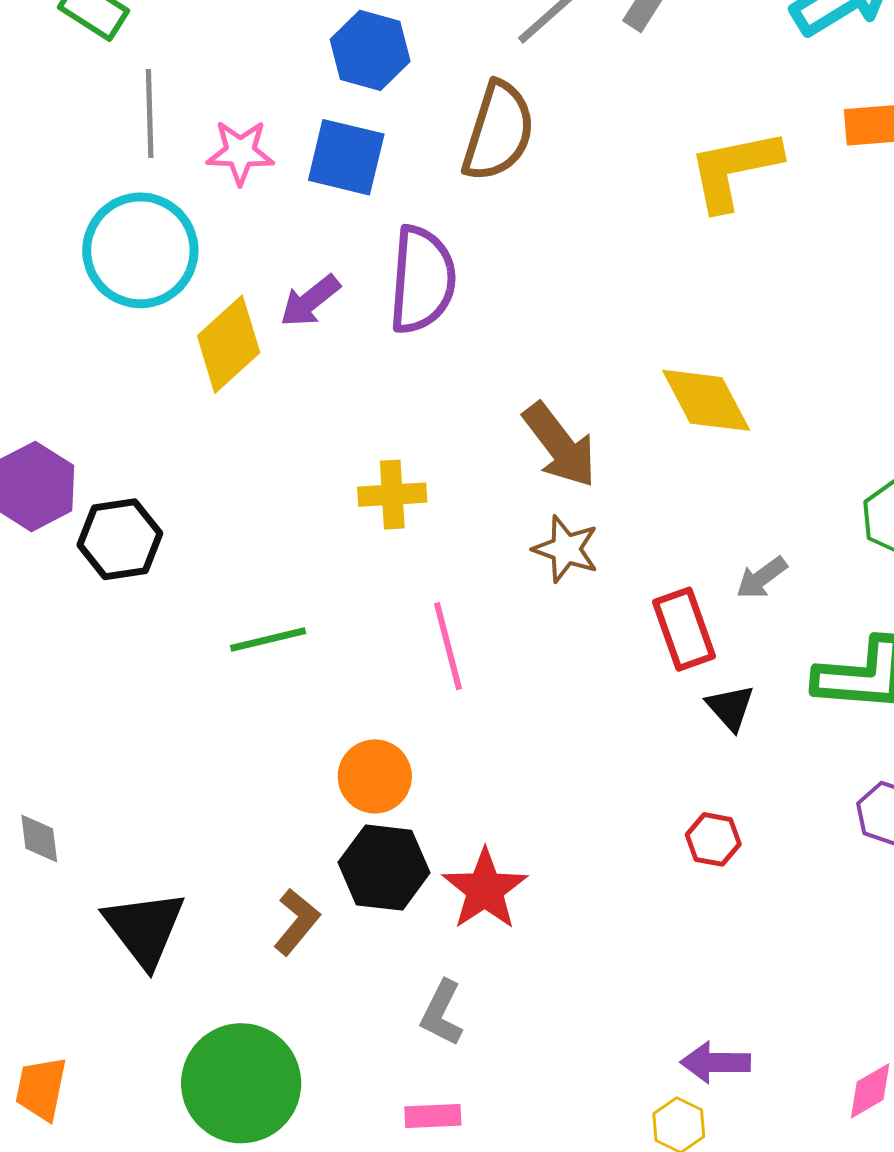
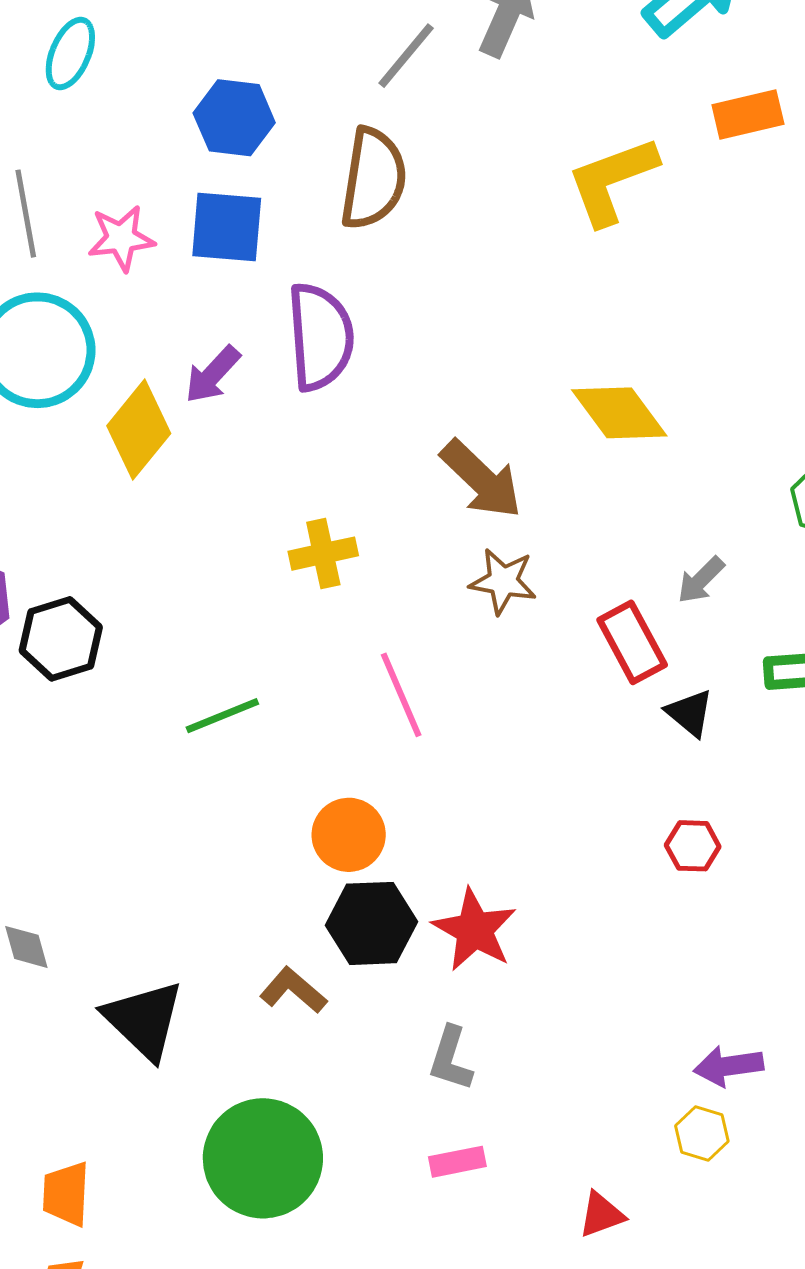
brown L-shape: (297, 922) -> (293, 990), turned -80

